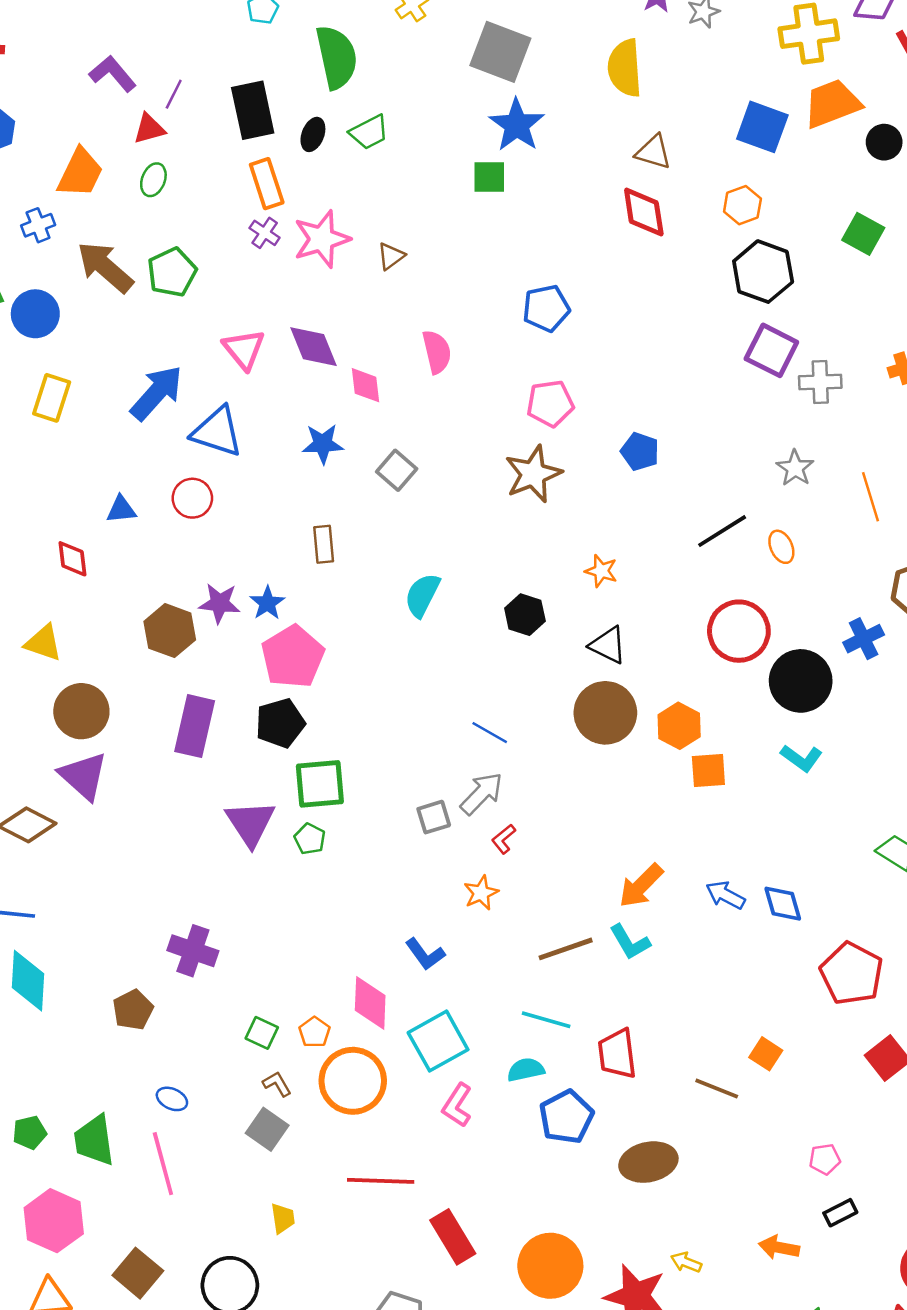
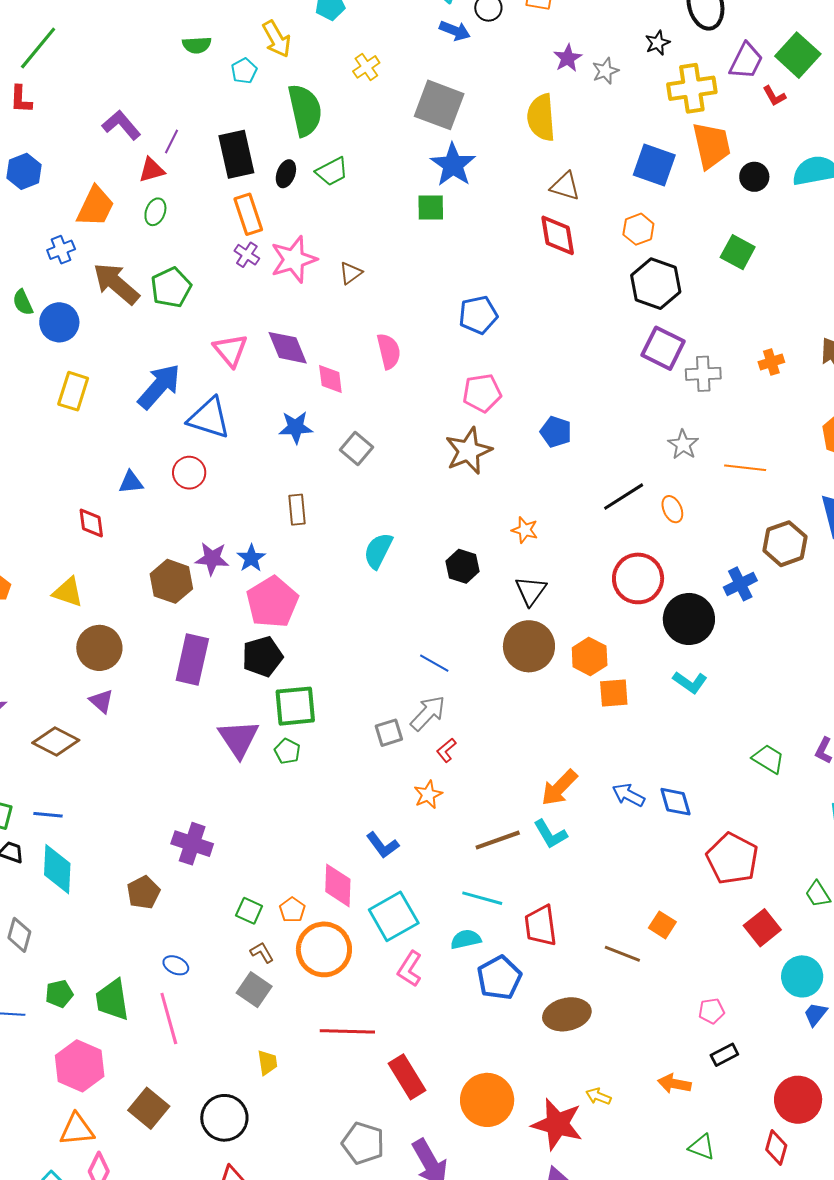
orange trapezoid: (832, 104) -> (711, 145), turned 99
orange line: (870, 497) -> (745, 468), turned -66
black triangle: (608, 645) -> (531, 591), turned 40
purple triangle: (83, 776) -> (101, 701), size x0.6

